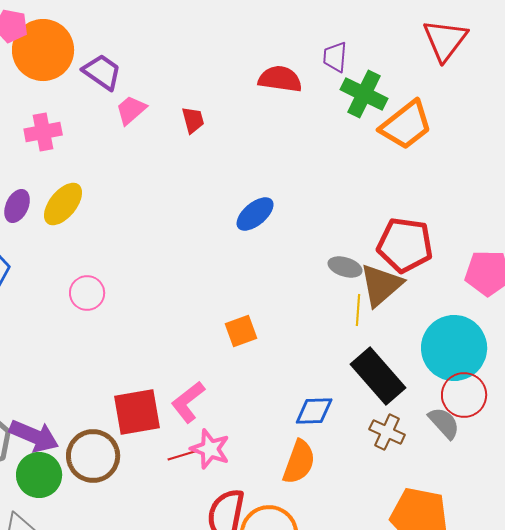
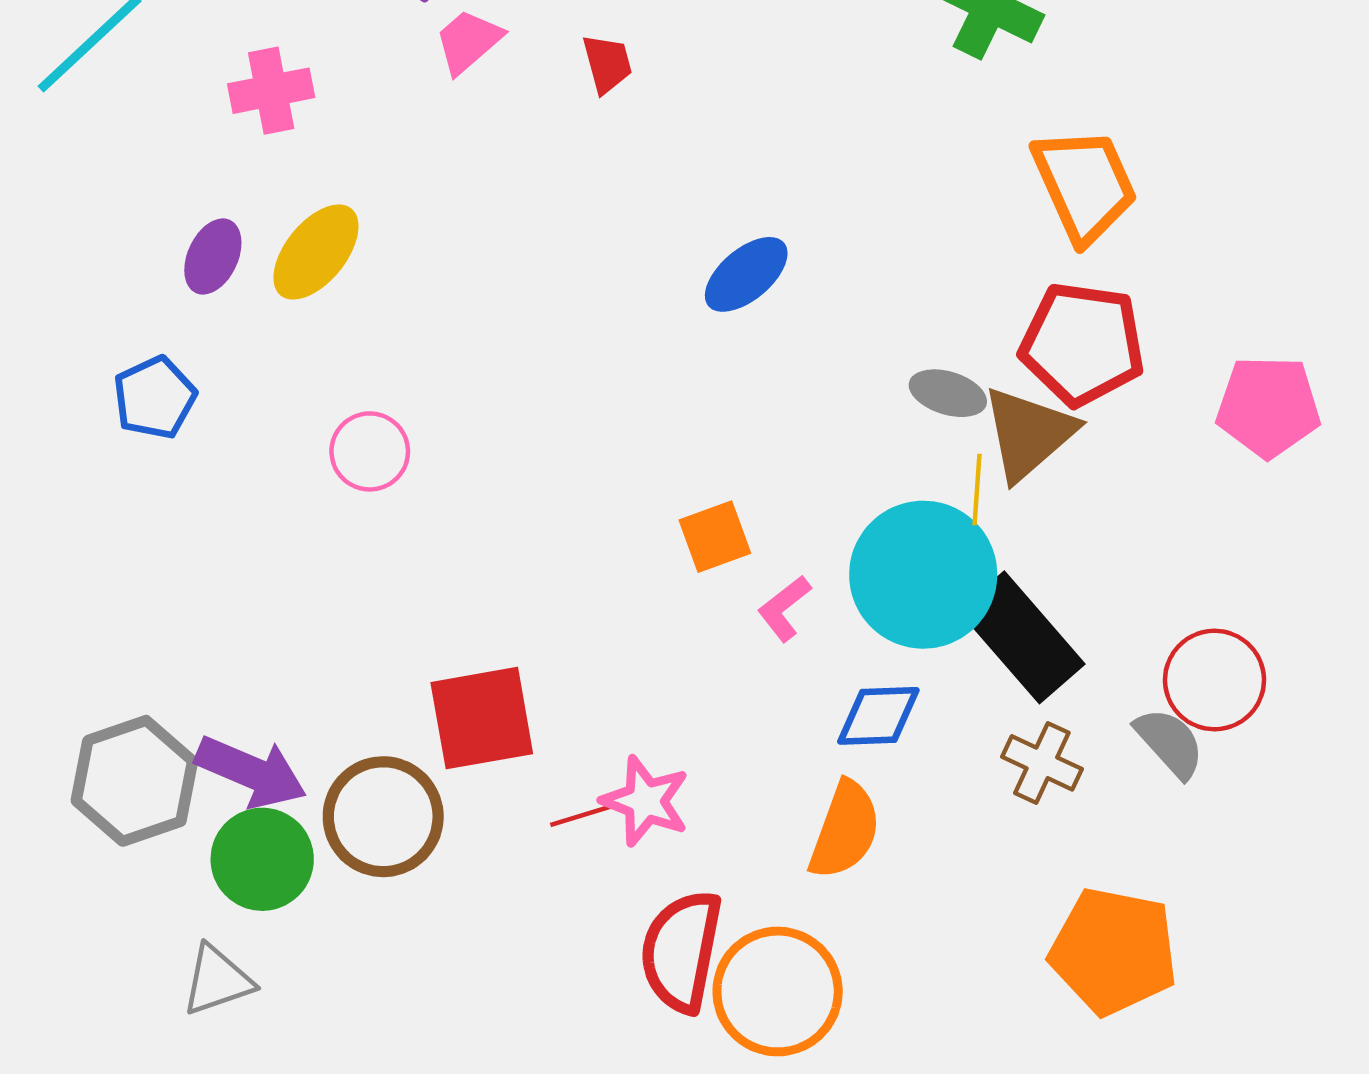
orange trapezoid: (406, 125) -> (1085, 185), moved, turned -76
cyan circle: (454, 348) -> (923, 575), moved
pink L-shape: (188, 402) -> (784, 608), moved, size x0.7

